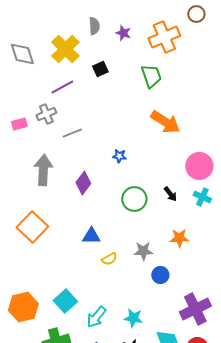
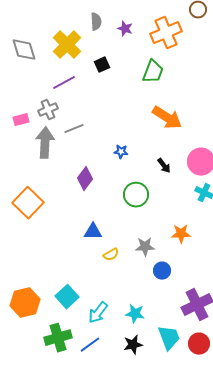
green trapezoid: (151, 76) -> (153, 72), turned 40
gray arrow: (43, 170) -> (45, 143), moved
black arrow: (170, 194) -> (164, 166), moved
orange square: (32, 227) -> (28, 203), moved

